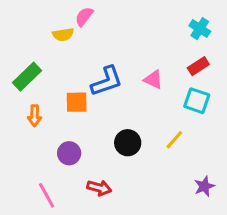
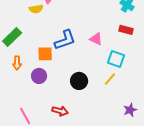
red rectangle: (198, 66) -> (126, 30), turned 48
cyan square: (197, 101) -> (116, 59), moved
purple circle: (69, 153) -> (39, 76), moved

